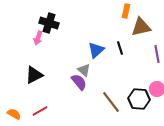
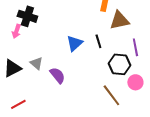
gray triangle: (84, 70) -> (36, 63), moved
black hexagon: (139, 99) -> (119, 64), moved
brown line: (111, 102) -> (111, 95), moved

